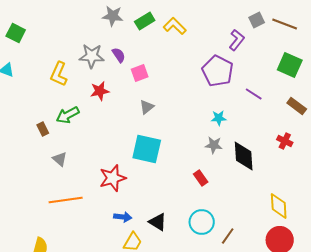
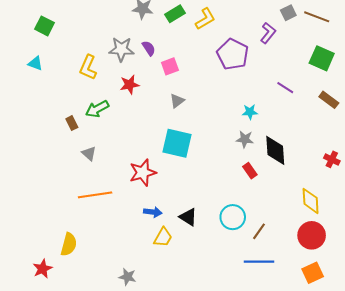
yellow L-shape: (175, 26) -> (205, 19), turned 105
purple pentagon: (218, 71) -> (233, 54), moved
red cross: (285, 141) -> (332, 159), moved
red rectangle: (201, 178) -> (250, 171), moved

